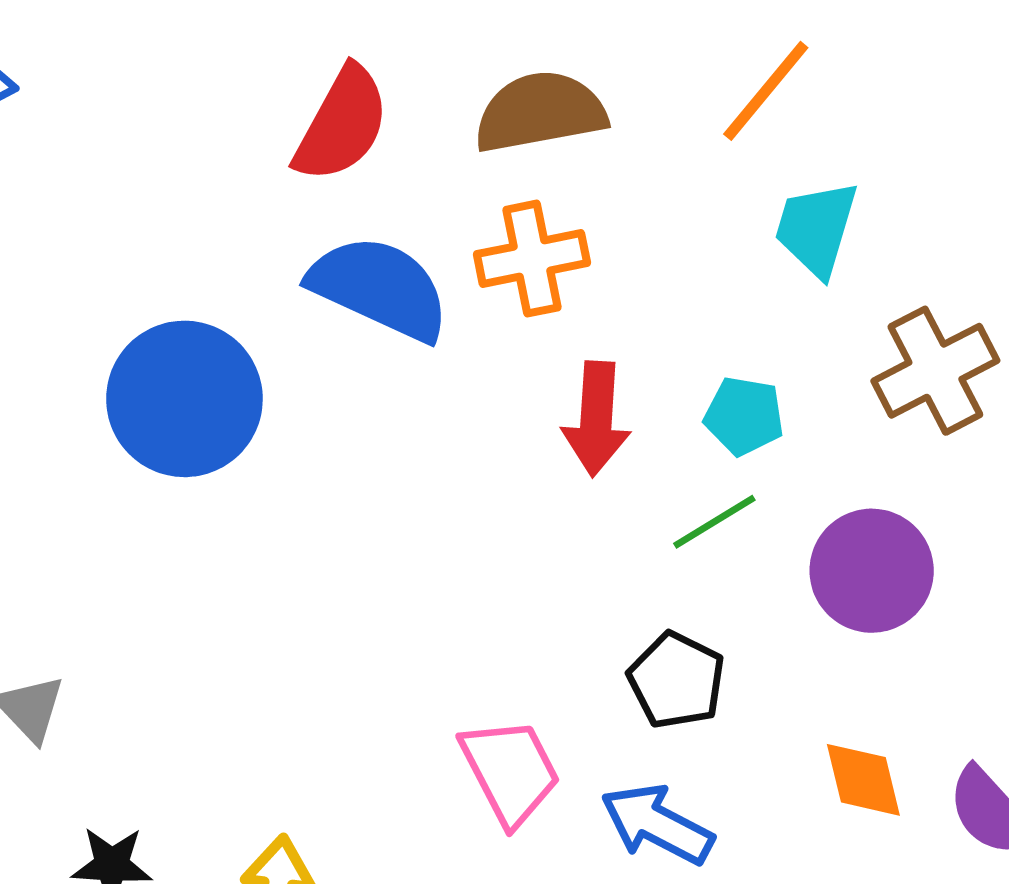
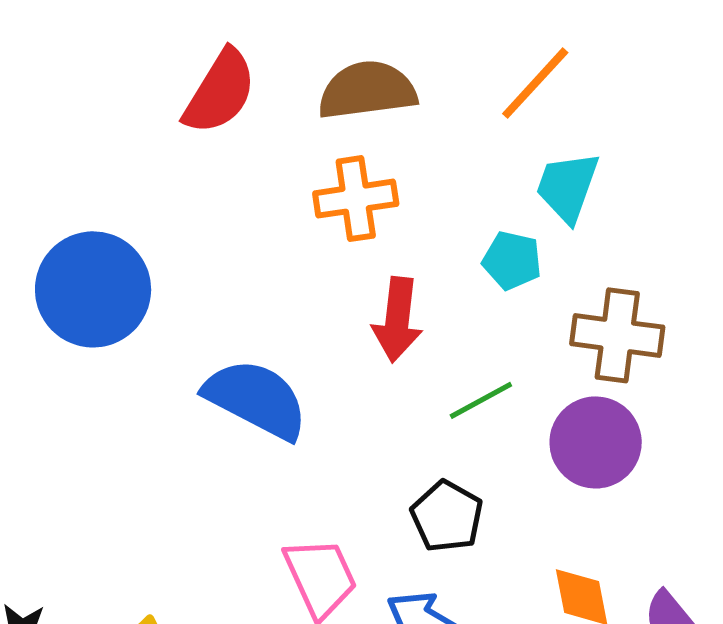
blue semicircle: (379, 288) -> (256, 399), moved
brown cross: (935, 371) -> (617, 335), moved, turned 32
cyan pentagon: (744, 416) -> (512, 260), moved

